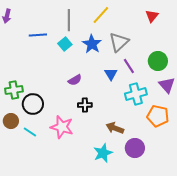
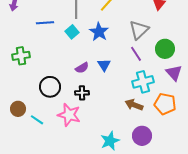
gray triangle: (119, 42) -> (139, 30), moved
blue triangle: (111, 74) -> (104, 65), moved
green cross: (14, 90) -> (21, 56), moved
black circle: (33, 104) -> (50, 87), moved
black cross: (85, 105) -> (82, 93), moved
brown arrow: (115, 128) -> (134, 105), moved

